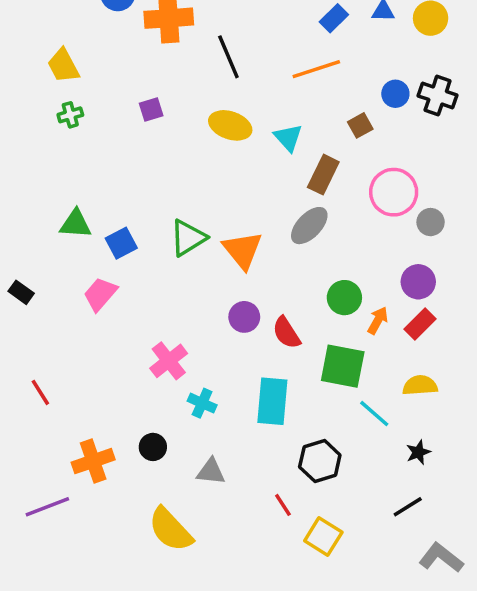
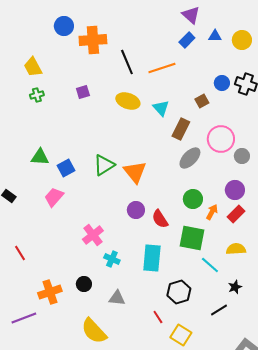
orange line: (316, 69) -> (162, 68), moved
gray ellipse: (309, 226) -> (190, 158), moved
black line: (408, 507) -> (219, 310), moved

